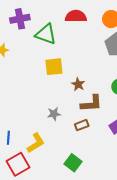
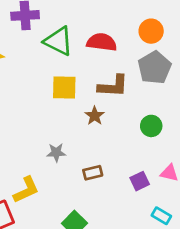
red semicircle: (76, 16) -> (102, 42), moved
brown L-shape: (91, 103) -> (113, 86), moved

